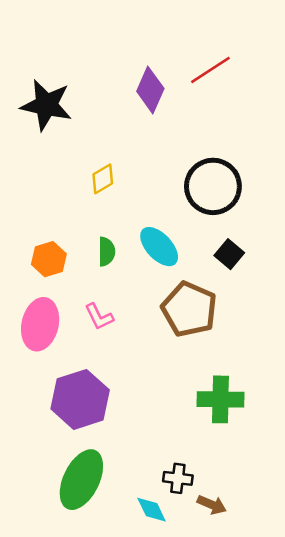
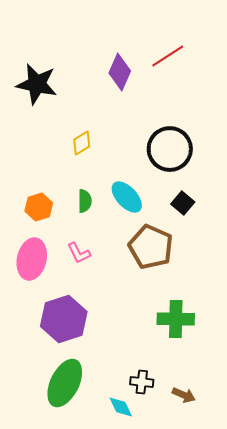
brown arrow: (212, 505) -> (184, 395), moved

